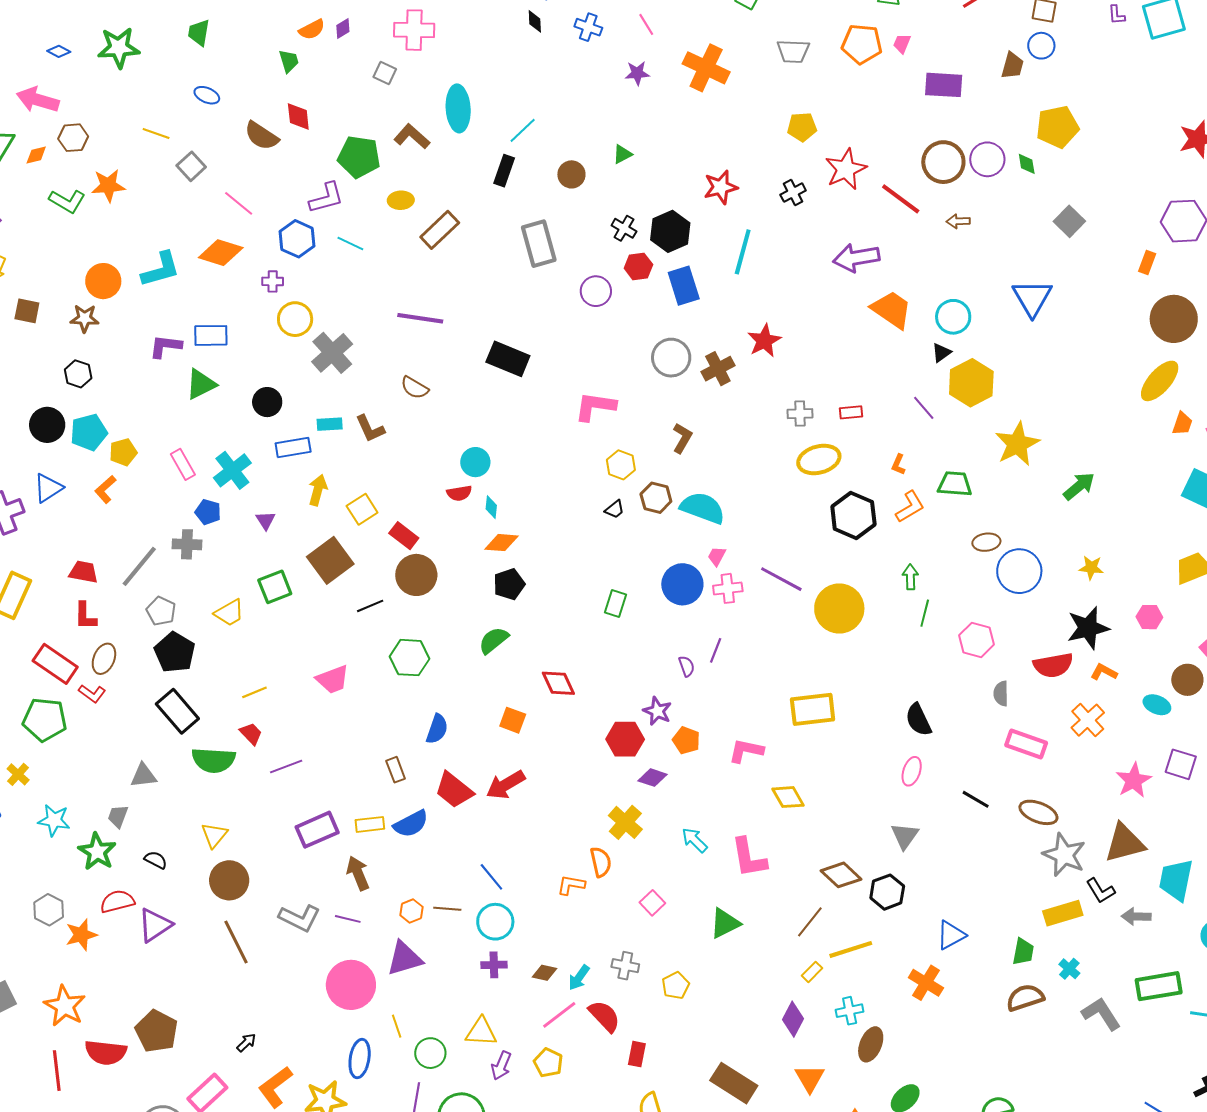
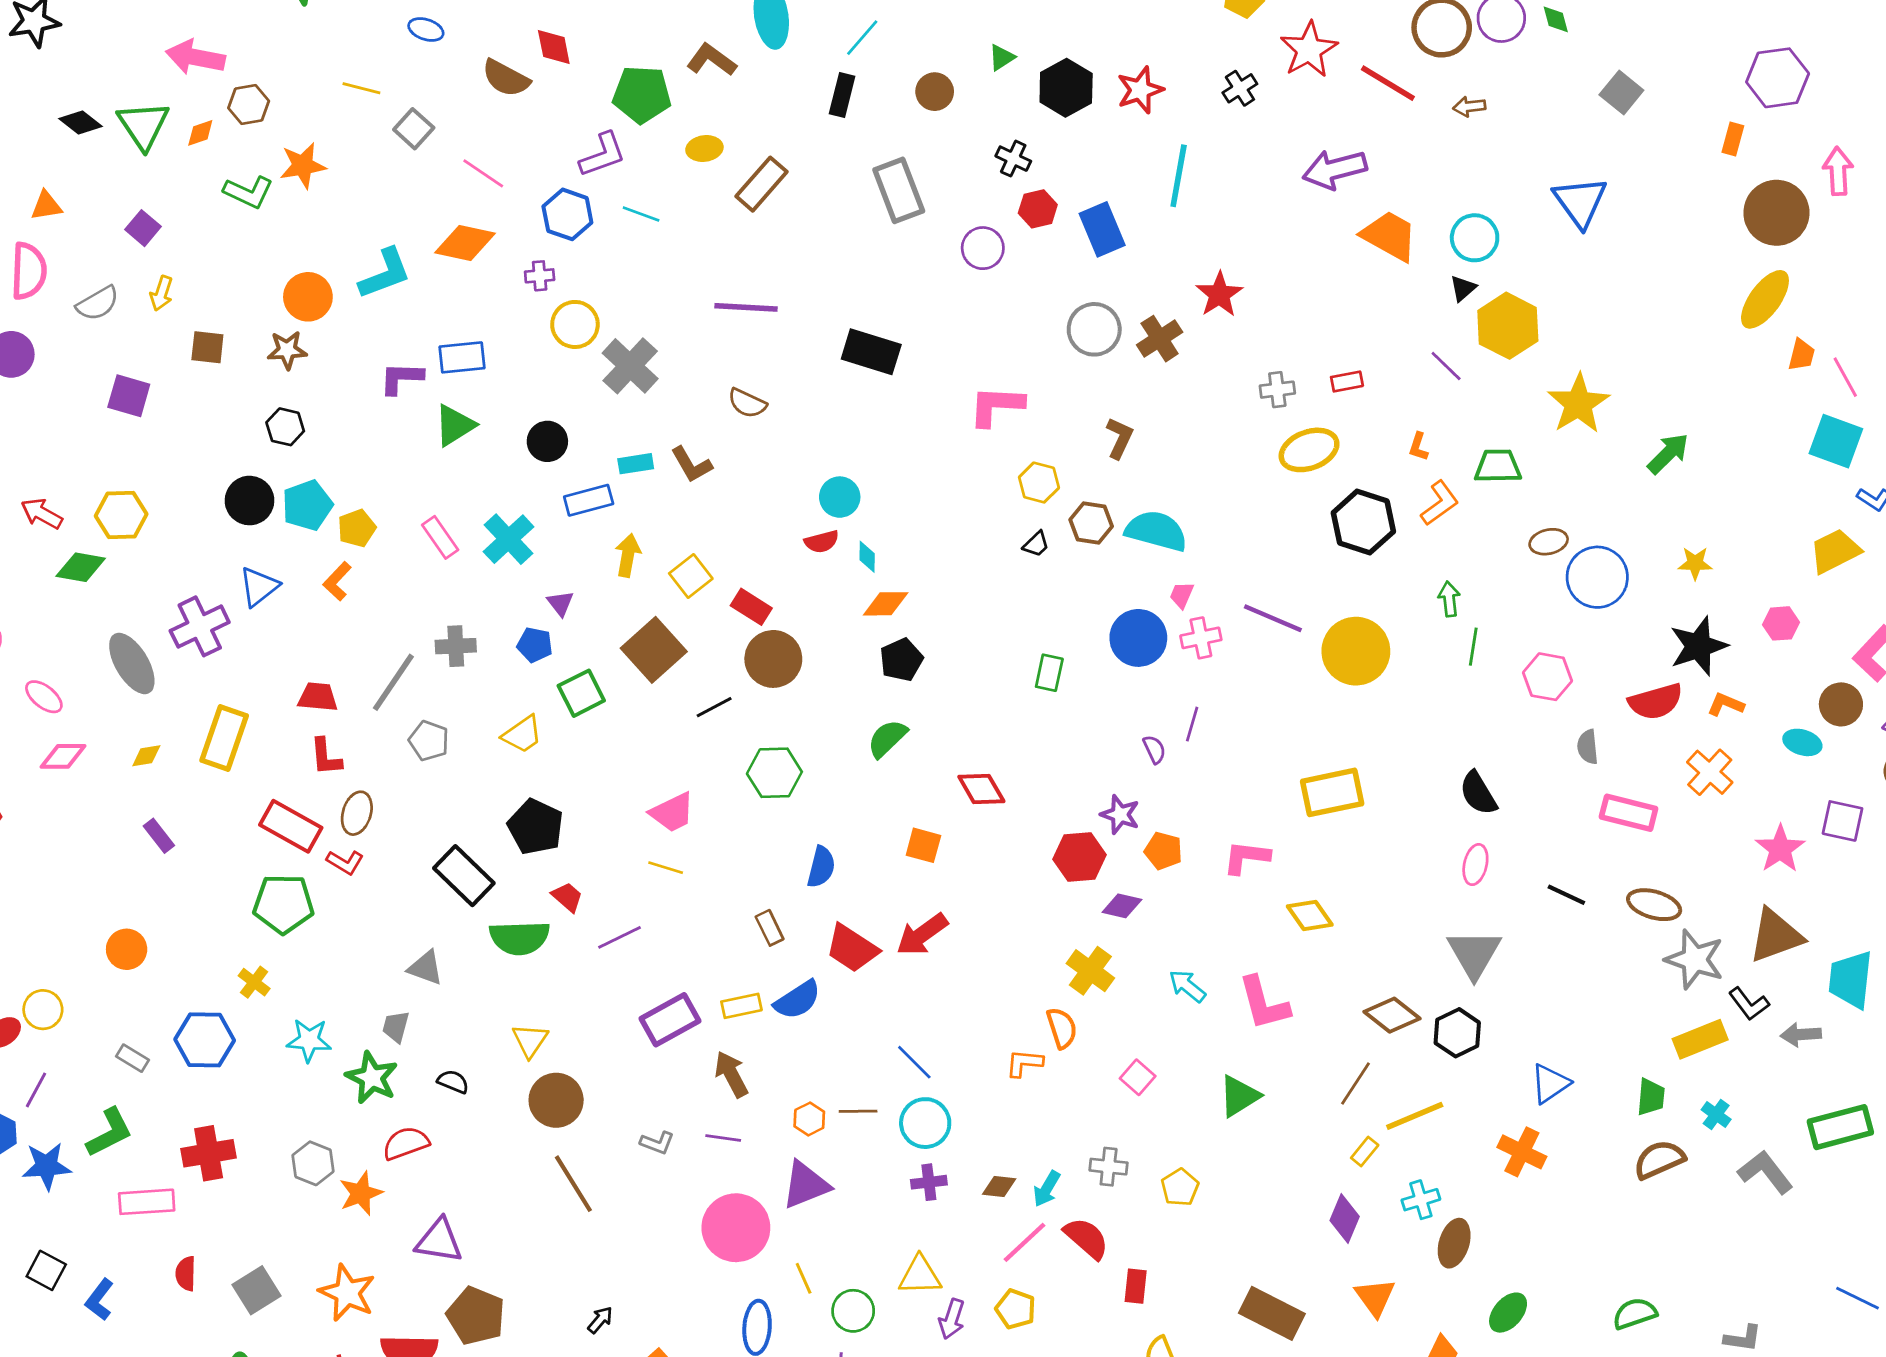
black hexagon: (670, 231) -> (1066, 88), moved
blue pentagon: (208, 512) -> (535, 645), moved
black pentagon: (175, 652) -> (536, 827), moved
yellow line: (254, 692) -> (666, 868), moved, turned 45
gray triangle: (143, 776) -> (426, 968), turned 32
gray triangle: (905, 836) -> (1474, 954), size x1.4
gray L-shape: (300, 918) -> (657, 1143), size x0.6
purple triangle: (155, 925) -> (439, 1241), moved, turned 48

